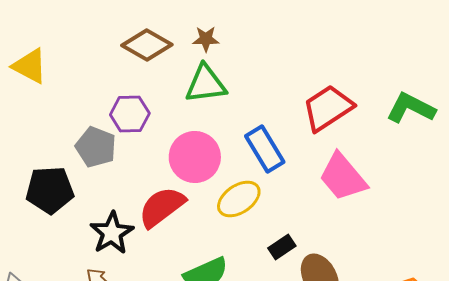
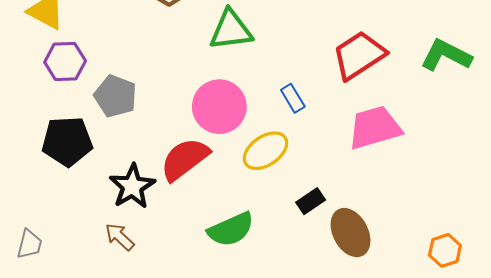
purple hexagon: (130, 114) -> (65, 62), moved
blue rectangle: (265, 149) -> (293, 98), size x0.6
pink trapezoid: (343, 177) -> (375, 128), turned 114

